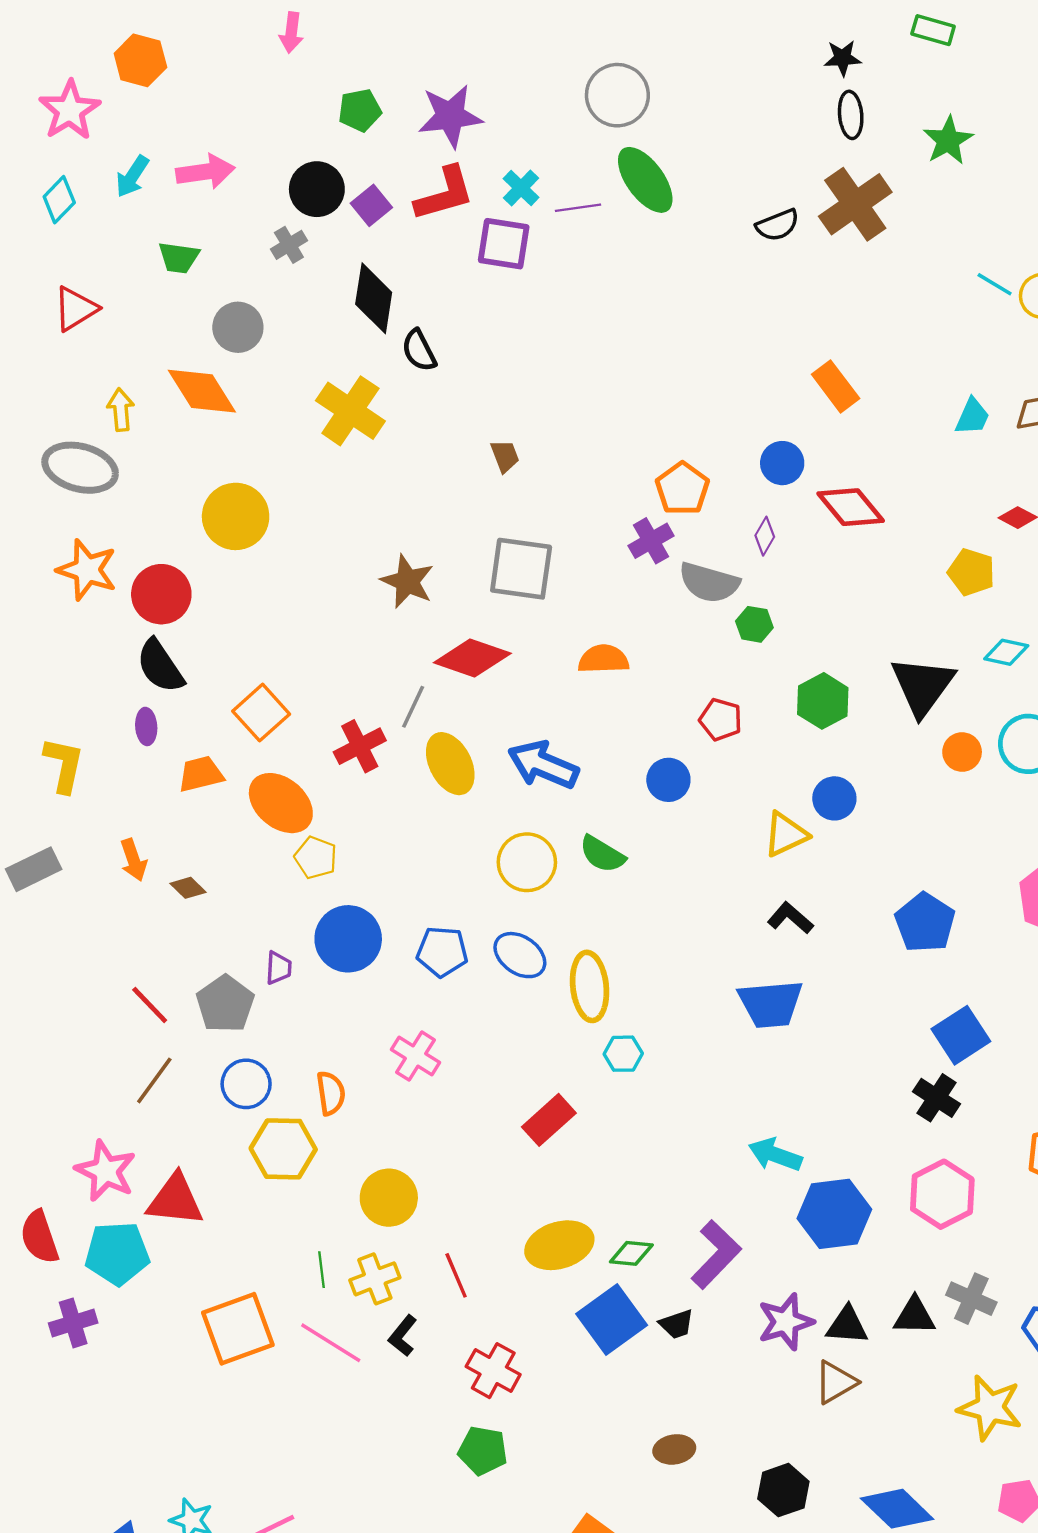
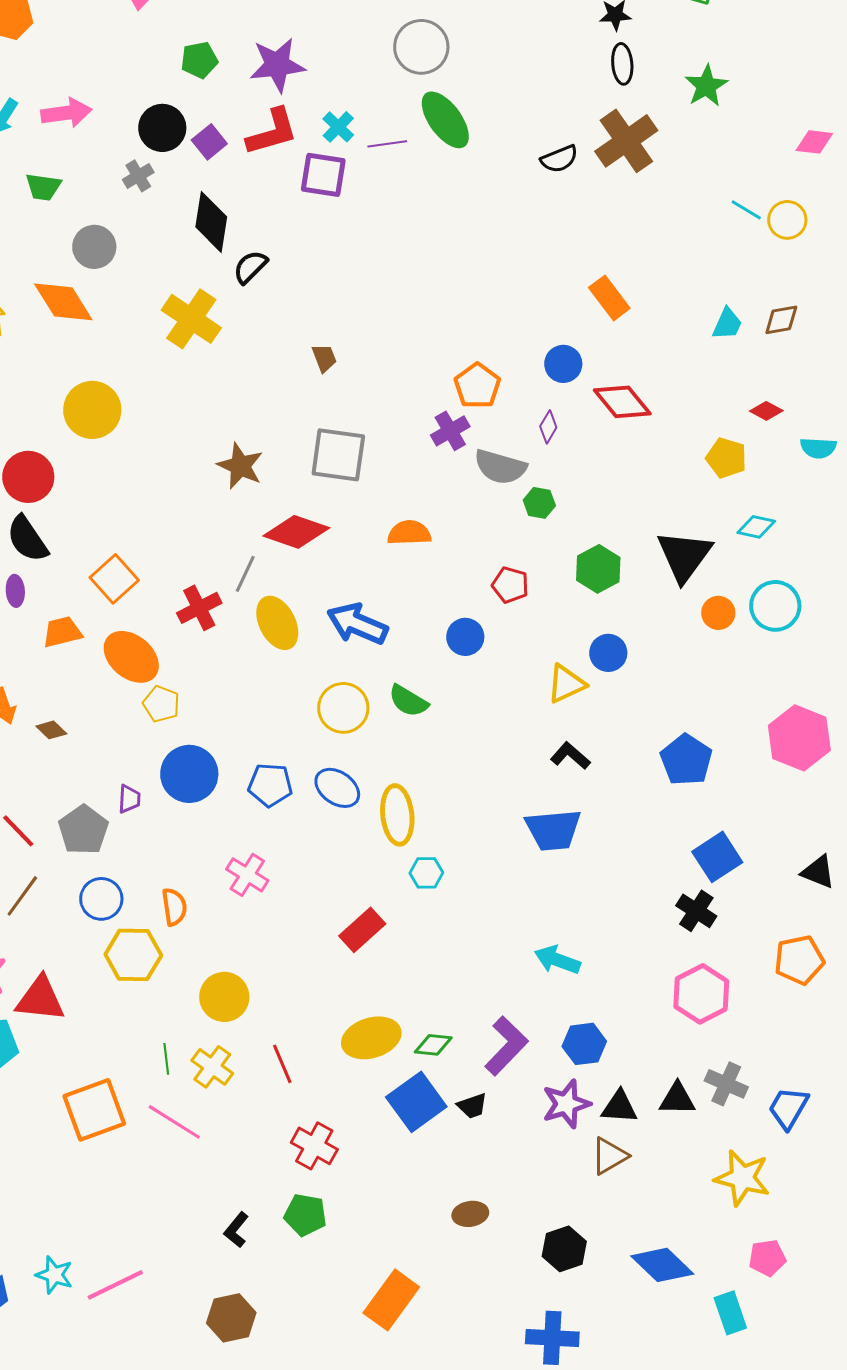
black semicircle: (419, 350) -> (250, 267), turned 72
blue hexagon: (834, 1214) -> (584, 1044), moved, size x0.7
yellow cross: (375, 1279) -> (212, 1067), turned -33
black L-shape: (403, 1336) -> (236, 1230), moved

